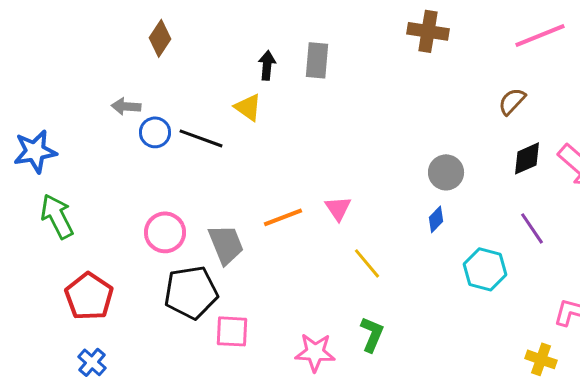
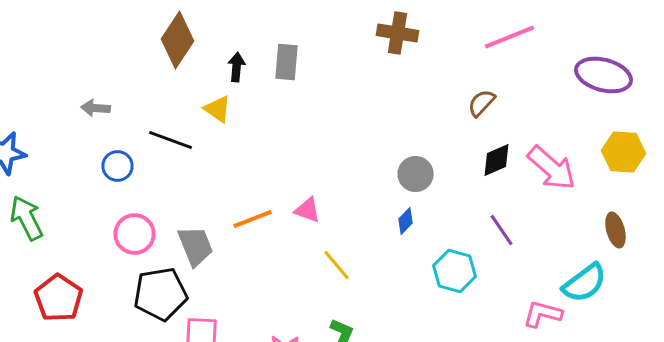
brown diamond: (160, 38) -> (178, 40), moved, size x1.5
blue circle: (155, 132) -> (118, 166), moved
pink triangle: (338, 208) -> (308, 210), turned -36

